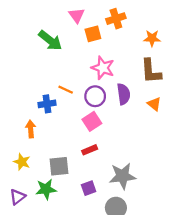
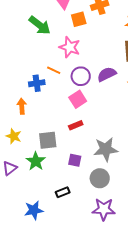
pink star: (103, 68) -> (70, 47), moved
purple semicircle: (124, 94) -> (107, 74), turned -108
purple square: (89, 188) -> (75, 160), turned 32
green star: (46, 189) -> (36, 161), turned -30

